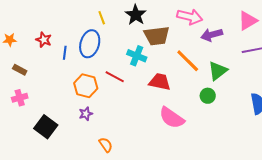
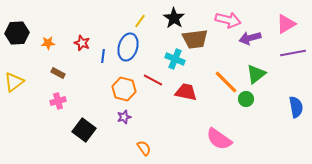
yellow line: (102, 18) -> (140, 21), turned 56
orange line: (188, 61) -> (226, 82), moved
red trapezoid: (160, 82) -> (186, 92), moved
pink semicircle: (172, 118) -> (219, 139), moved

